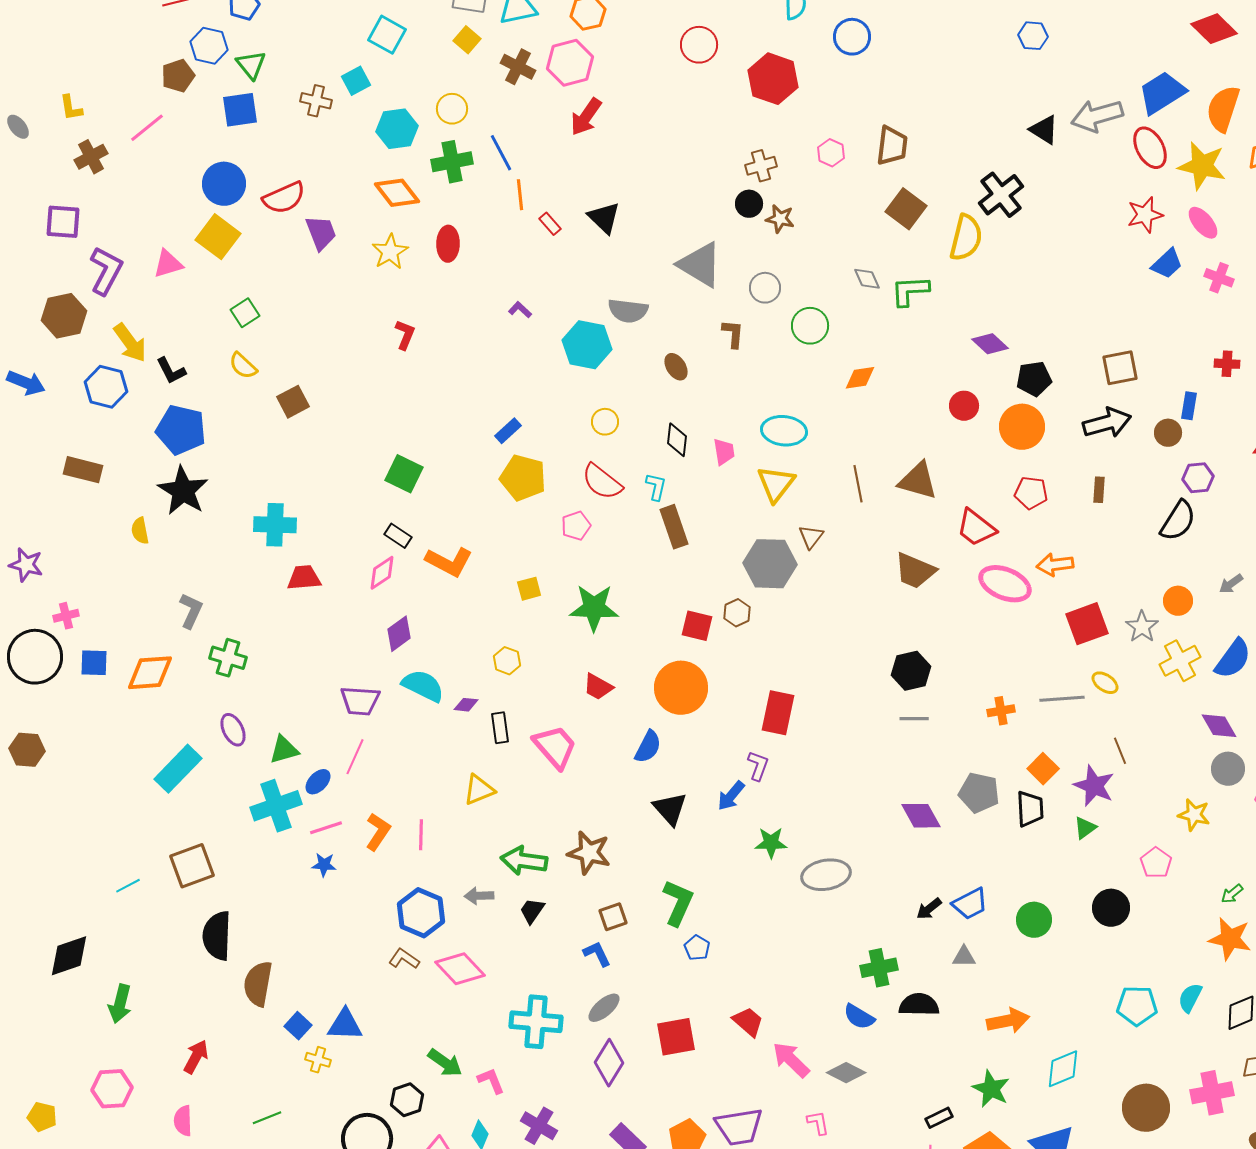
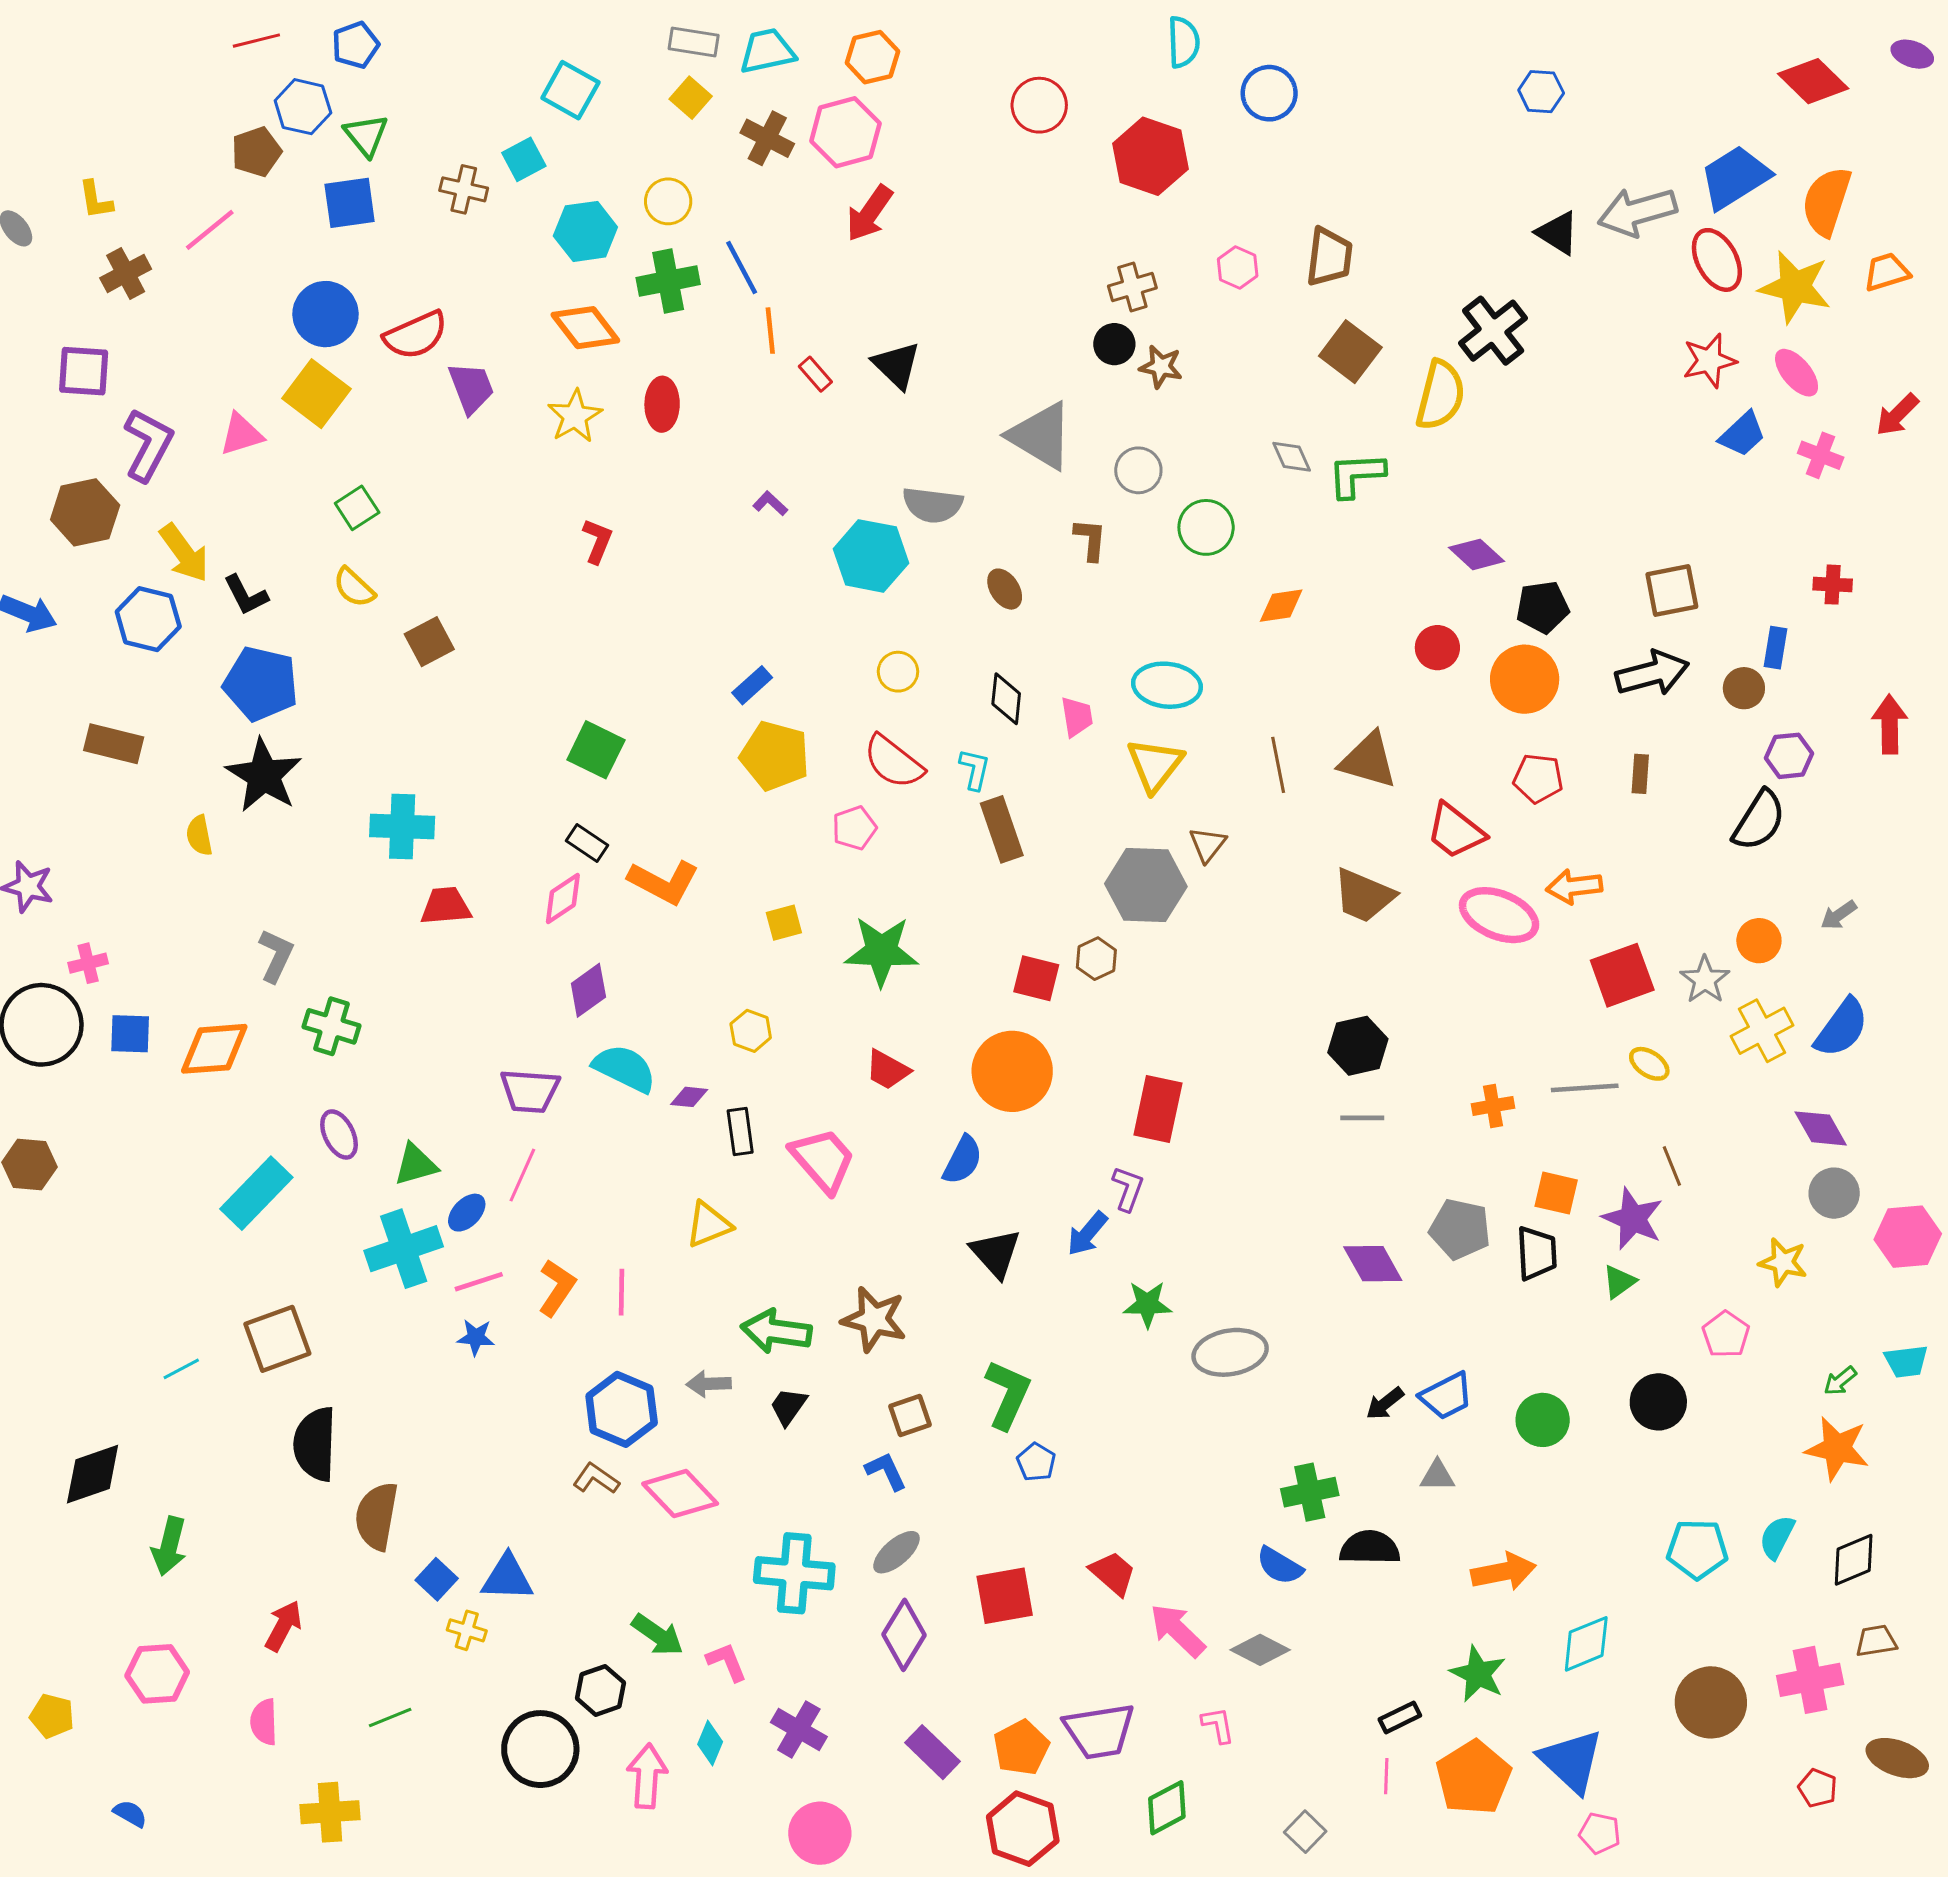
orange square: (1043, 769) -> (1556, 1193), turned -32

